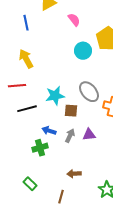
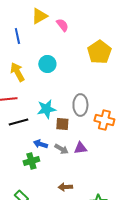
pink semicircle: (74, 20) -> (62, 25), moved
cyan circle: (83, 51) -> (47, 64), moved
gray ellipse: (89, 92) -> (80, 105), turned 40
gray arrow: (70, 136) -> (61, 149), turned 96

